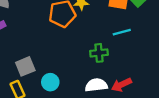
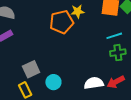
green cross: (99, 53) -> (118, 53), moved

